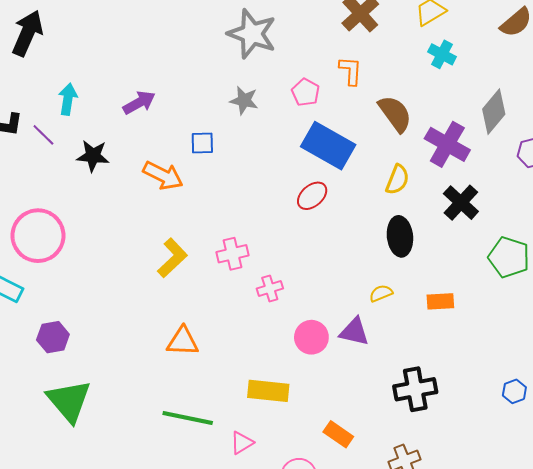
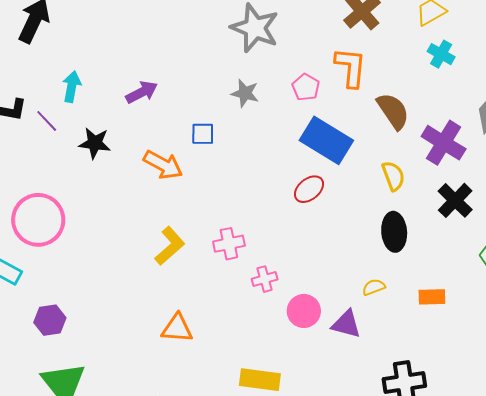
orange L-shape: (351, 71) -> (351, 67), size x1.4
yellow semicircle: (397, 180) -> (393, 176), turned -44
pink circle: (311, 337) -> (304, 311), moved

